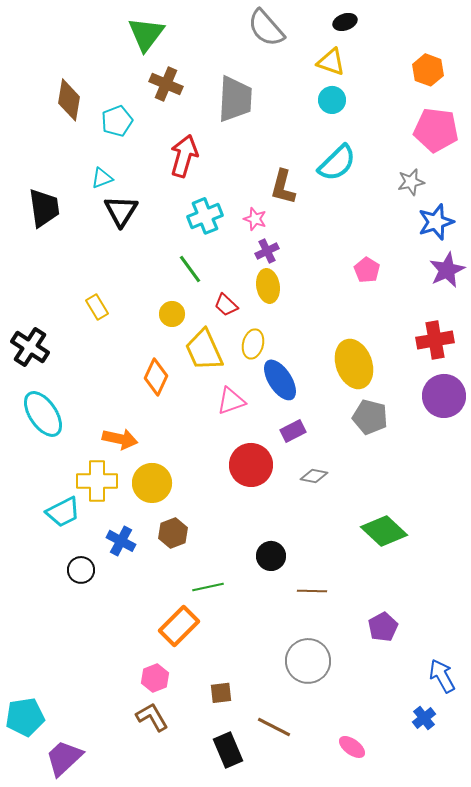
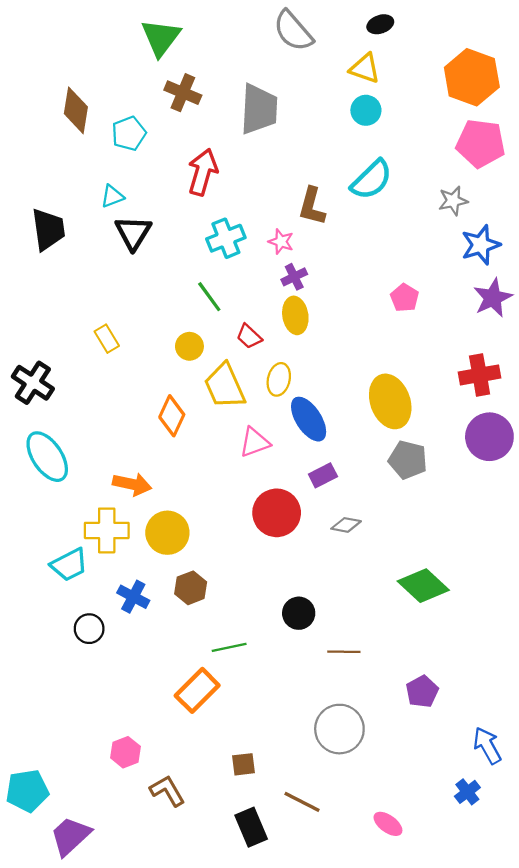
orange hexagon: (428, 70) -> (472, 77), size x1.6
pink hexagon: (155, 678) -> (125, 752), moved

